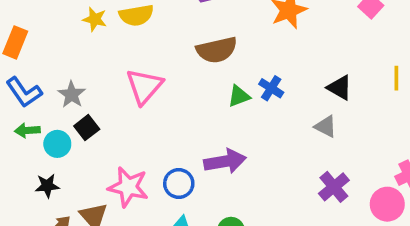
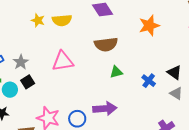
pink triangle: (144, 86) -> (63, 61), turned 35
blue cross: (271, 88) -> (149, 81), moved
gray triangle: (326, 126) -> (176, 93), moved

